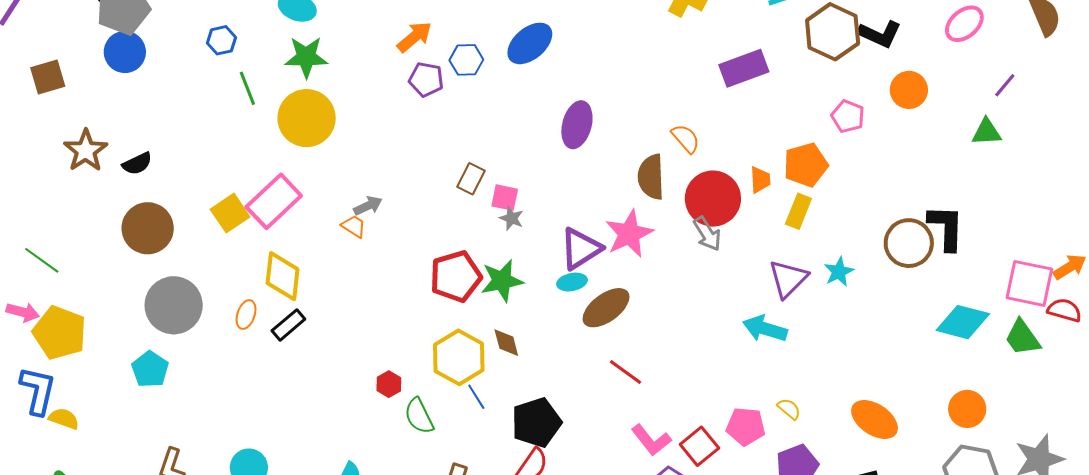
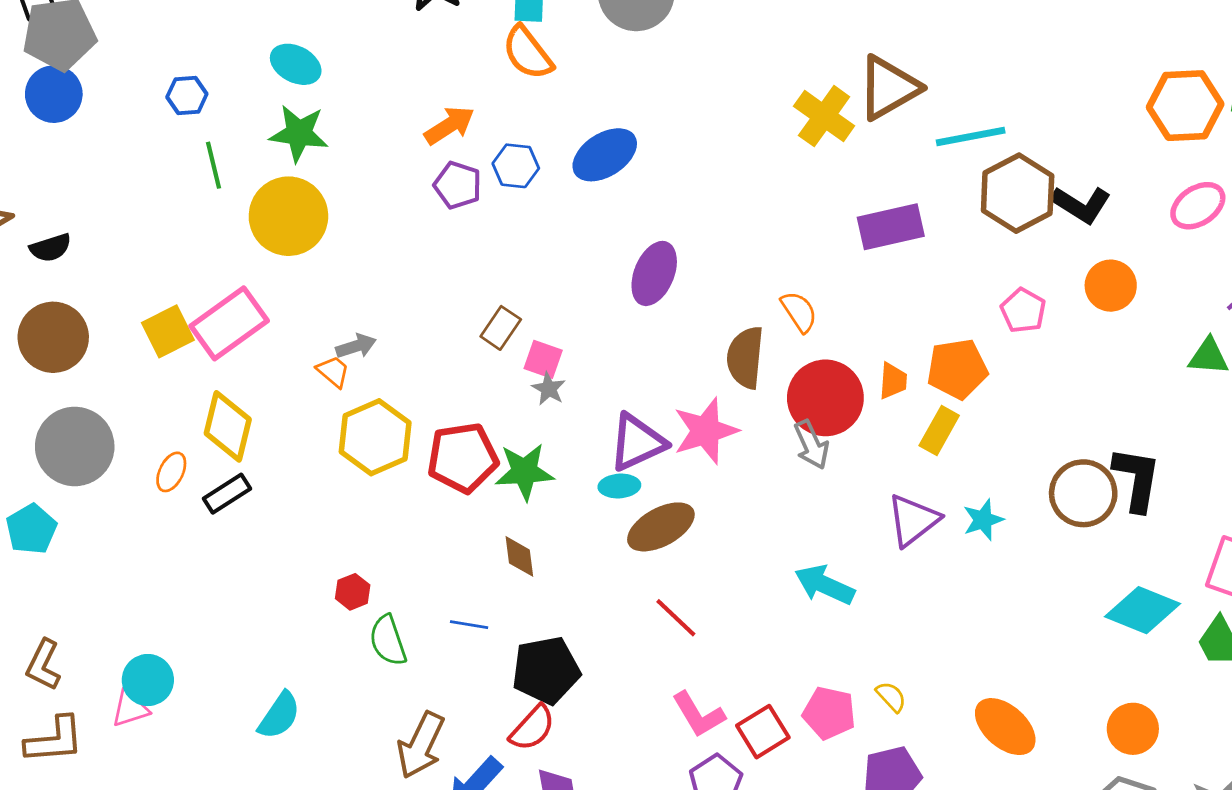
cyan arrow: (765, 329) -> (825, 585), moved
yellow hexagon: (459, 357) -> (375, 437), moved
blue line: (476, 397) -> (469, 625), turned -56

